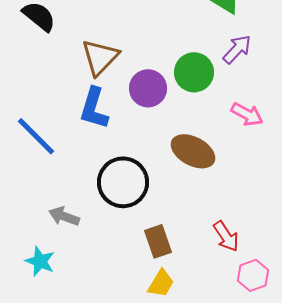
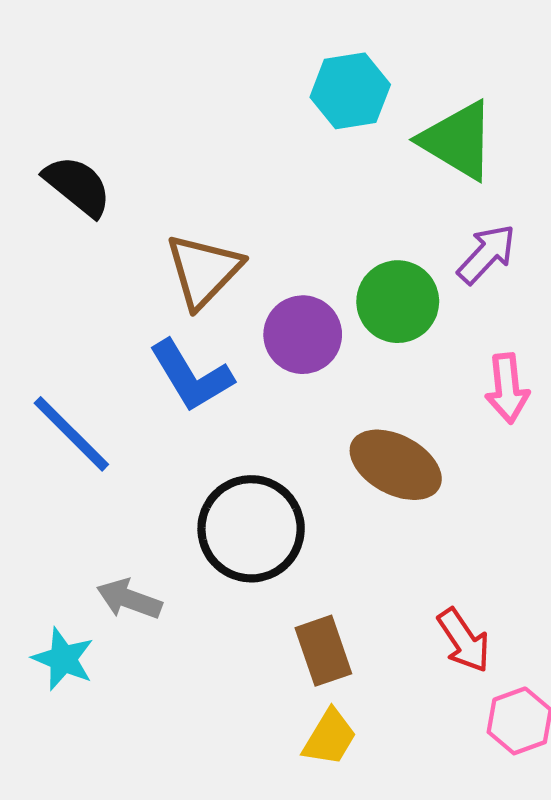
blue L-shape: (94, 108) -> (191, 376), turned -48
pink arrow: (247, 114) -> (507, 388), turned 56
cyan star: (40, 261) -> (63, 659), moved

